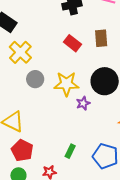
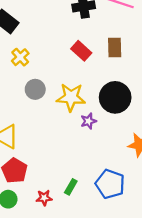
yellow cross: (20, 52) -> (20, 57), size x0.7
green rectangle: (70, 151) -> (71, 187), moved

